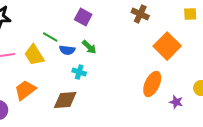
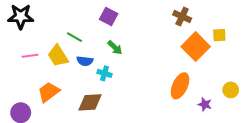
brown cross: (140, 14) -> (182, 17), moved
yellow square: (190, 14) -> (219, 35), moved
blue semicircle: (67, 50) -> (85, 61), moved

